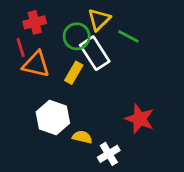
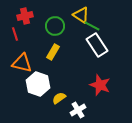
yellow triangle: (99, 20) -> (81, 15), moved, turned -42
white rectangle: (95, 53) -> (97, 45), moved
orange triangle: (36, 64) -> (22, 63), moved
yellow semicircle: (82, 137) -> (59, 98), turned -48

